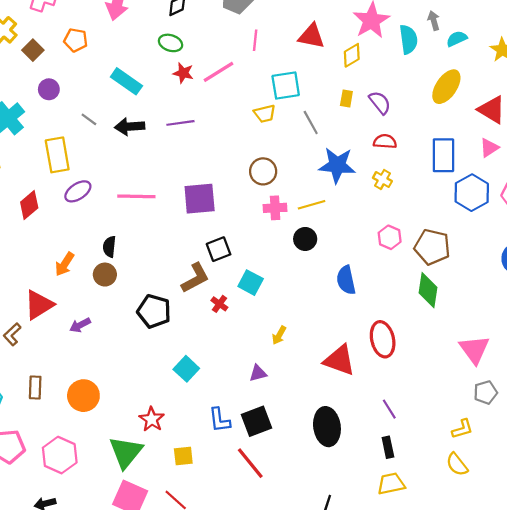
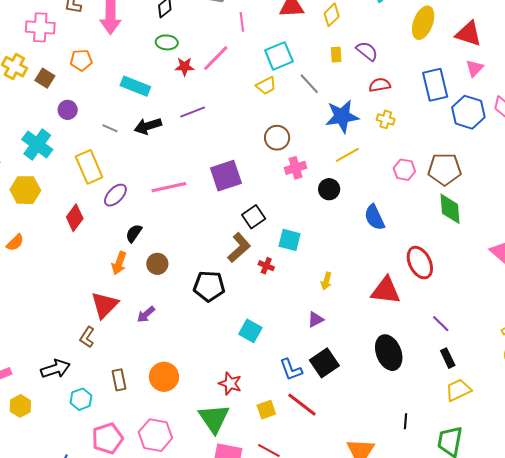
yellow line: (312, 205) -> (347, 155), moved
black semicircle: (109, 247) -> (134, 233), moved, turned 42
red line: (250, 463) -> (302, 405), moved

